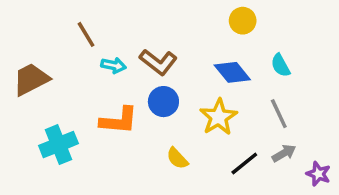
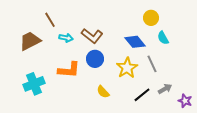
yellow circle: (243, 21) -> (151, 18), moved
brown trapezoid: (31, 79) -> (30, 41), moved
gray line: (279, 114) -> (152, 64), moved

